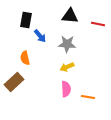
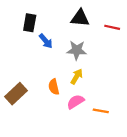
orange semicircle: (25, 58) -> (54, 87), moved
yellow arrow: (67, 67) -> (77, 77), turned 144
pink semicircle: (66, 89) -> (76, 102), turned -119

